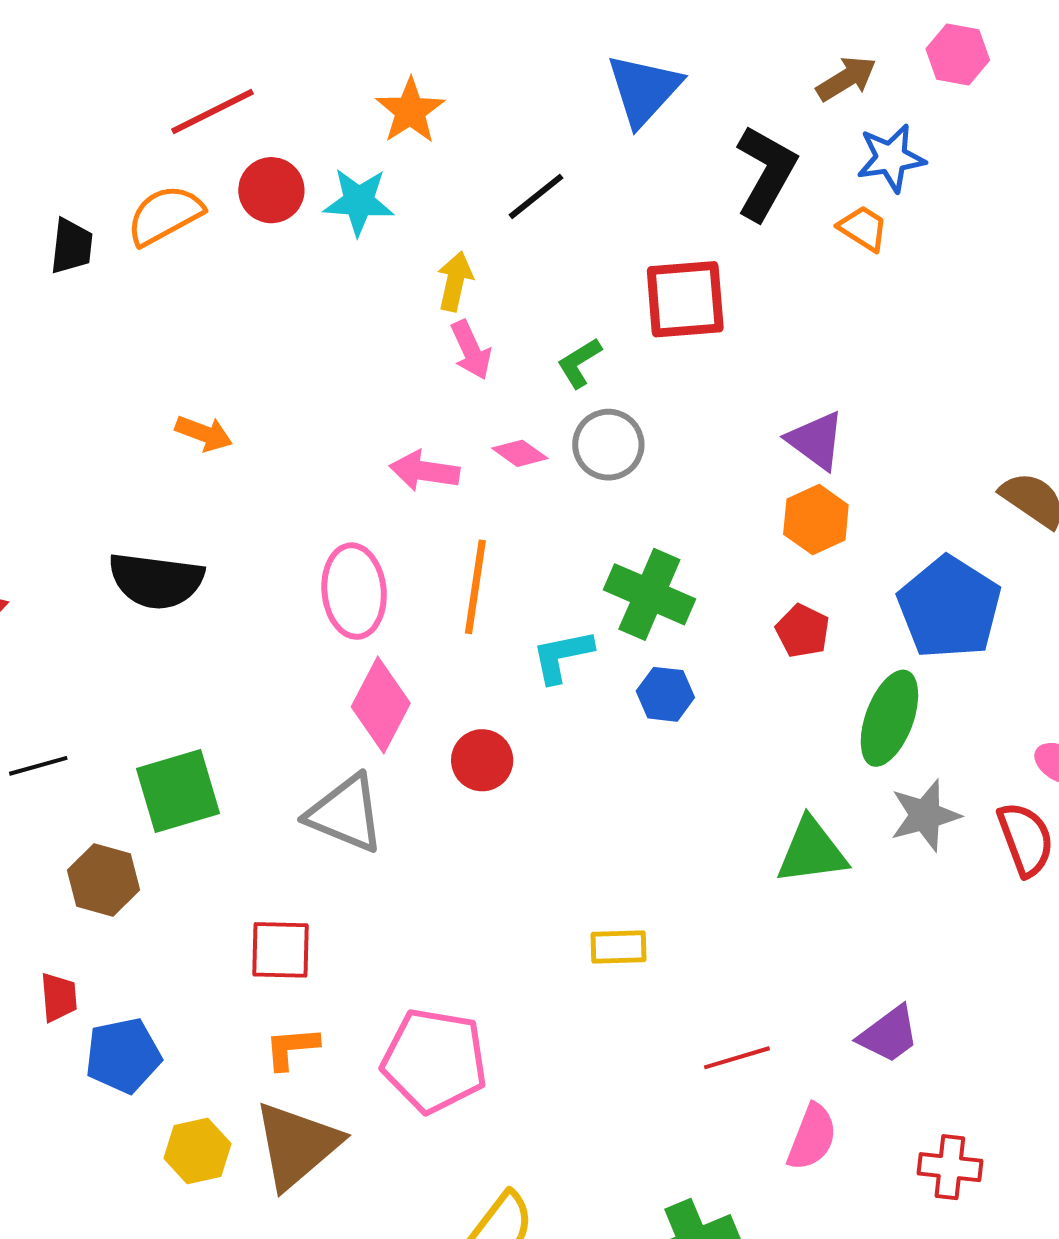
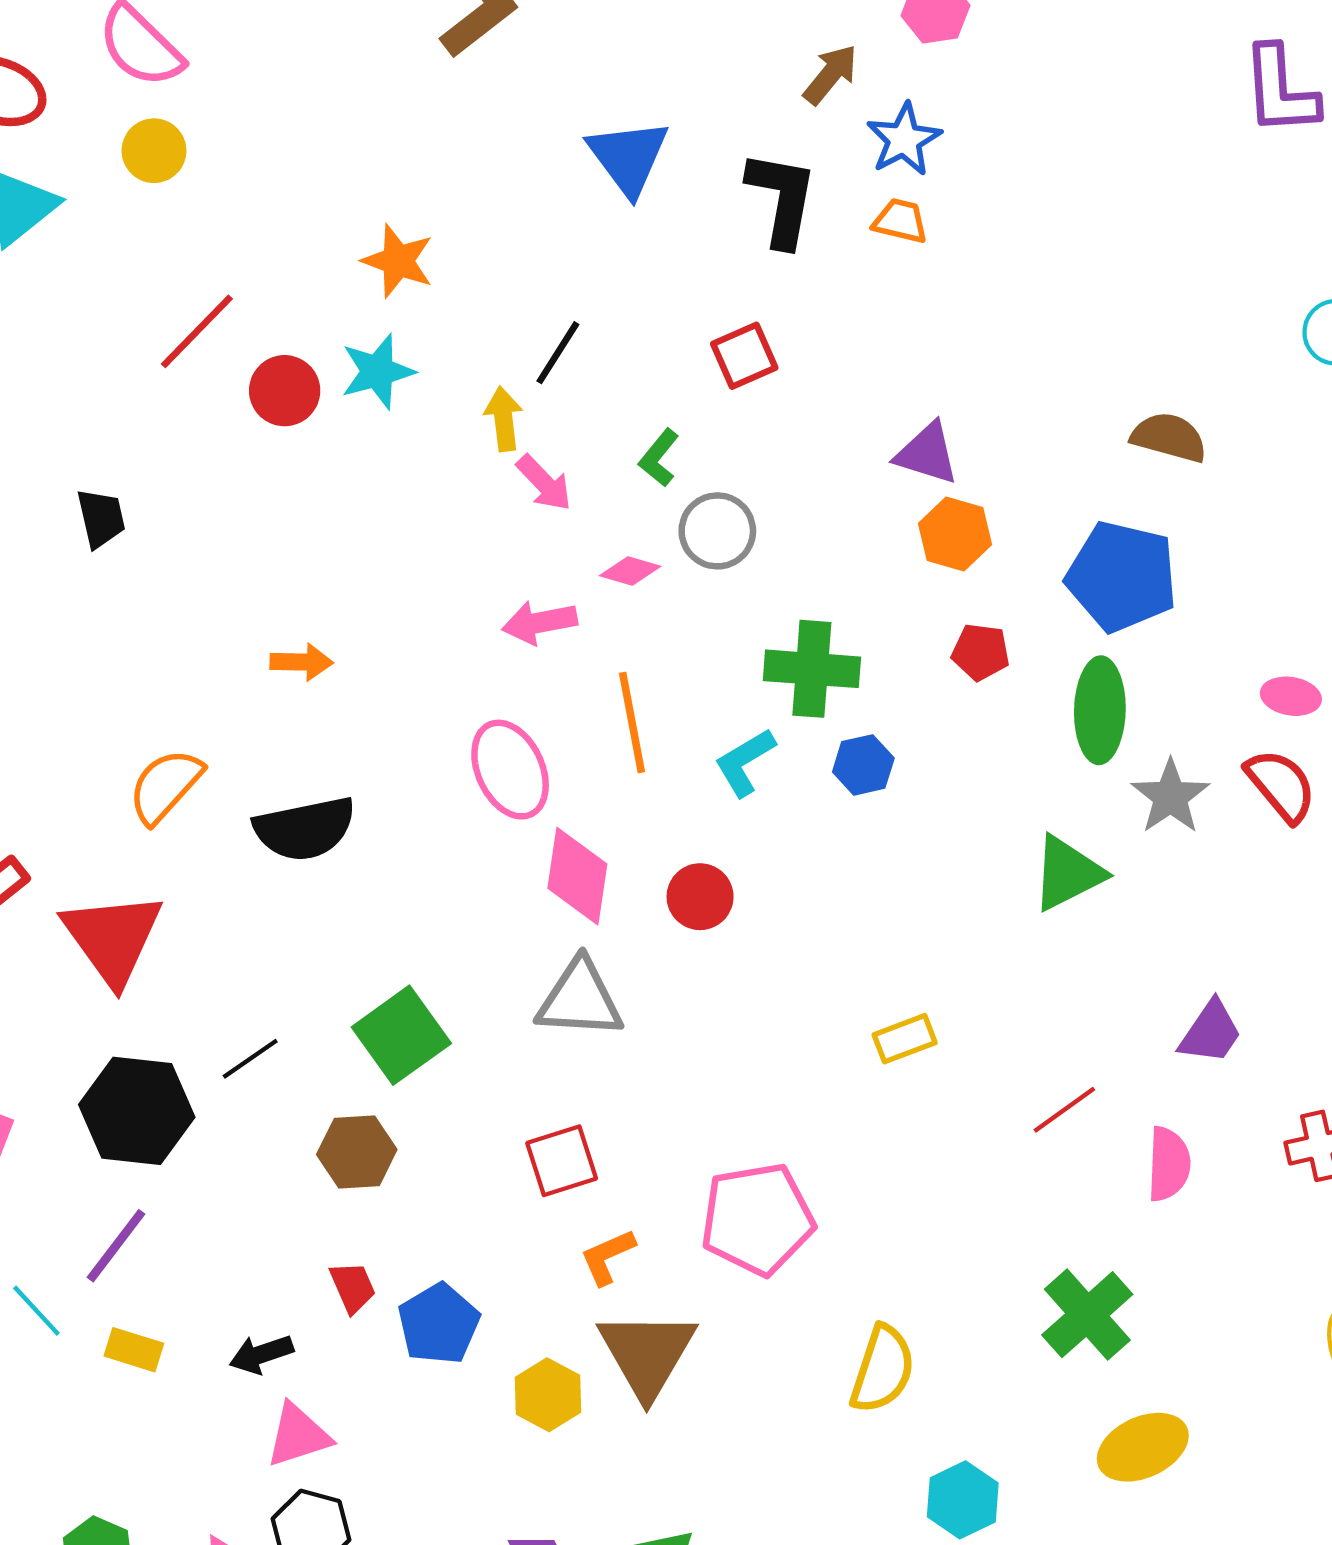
black line: (536, 196) -> (558, 353), moved
orange semicircle: (165, 215) -> (165, 786), moved
red square: (685, 299) -> (744, 356), size x0.7

